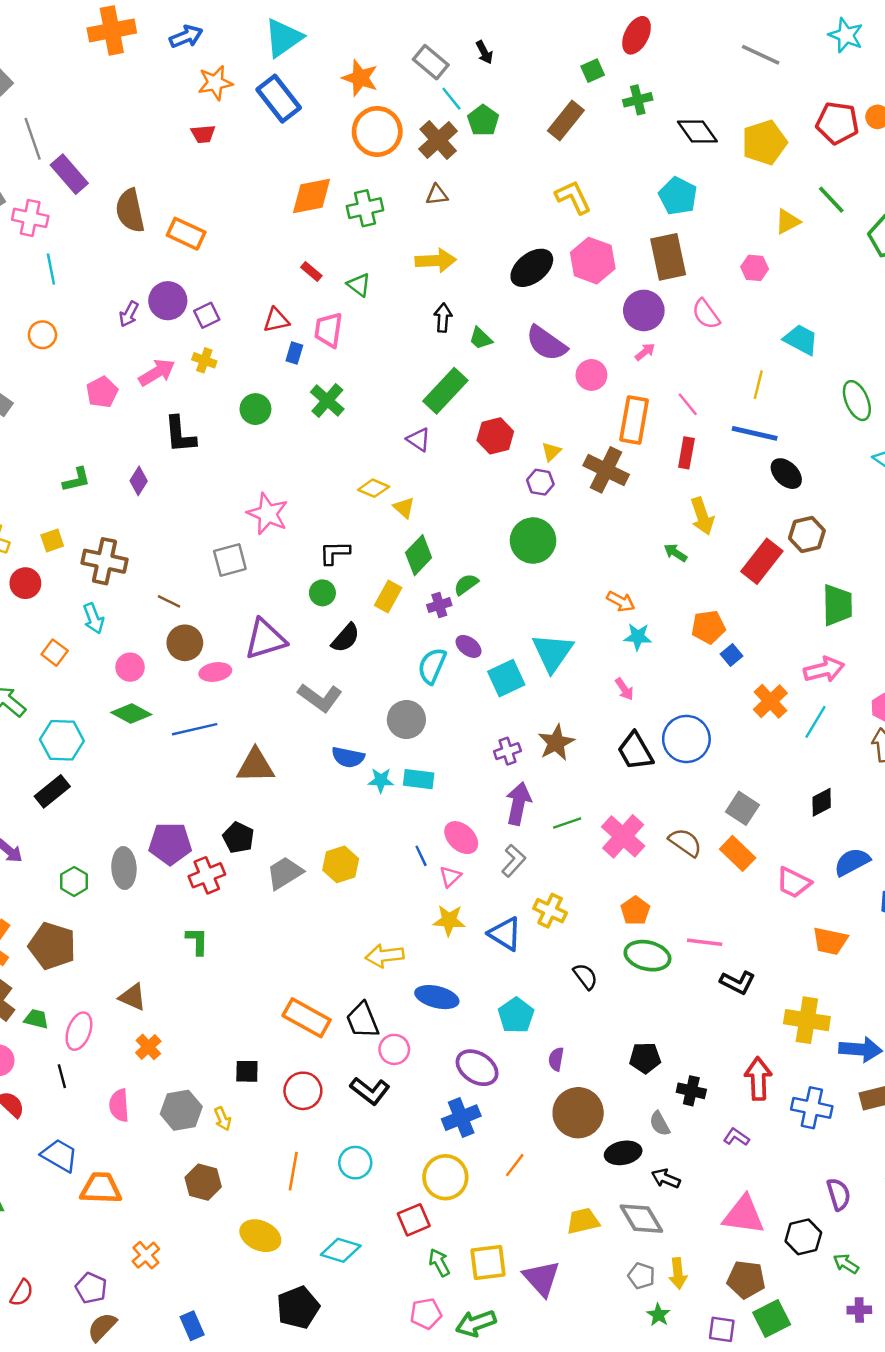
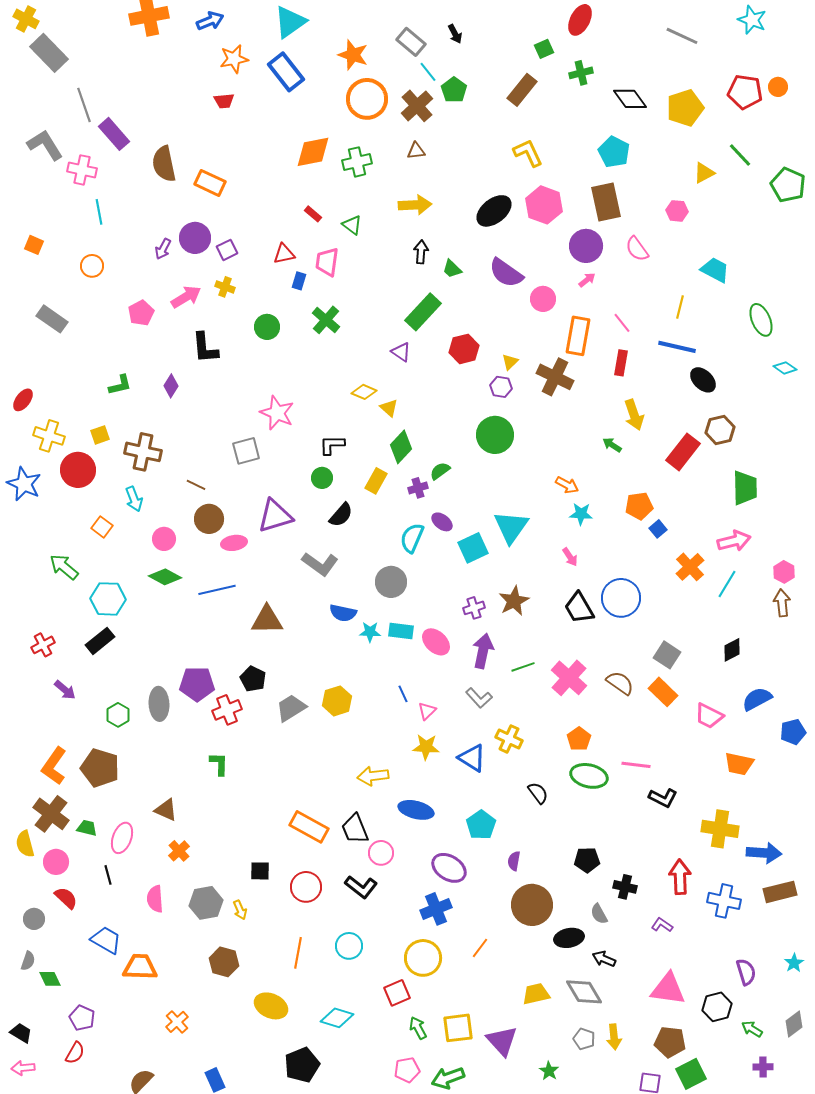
red circle: (25, 583) -> (78, 470), size x1.4
pink ellipse: (461, 838) -> (436, 642), moved
gray L-shape: (514, 861) -> (479, 698), turned 96
purple pentagon: (91, 1288) -> (82, 1018), moved
green star: (658, 1315) -> (549, 1071), moved

